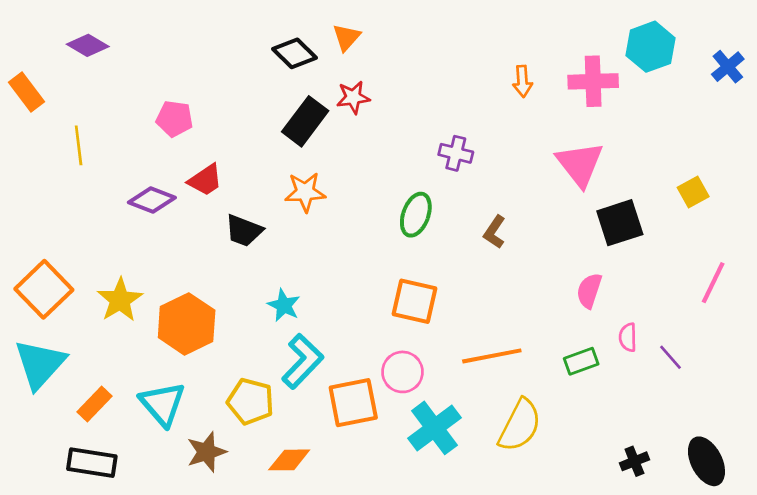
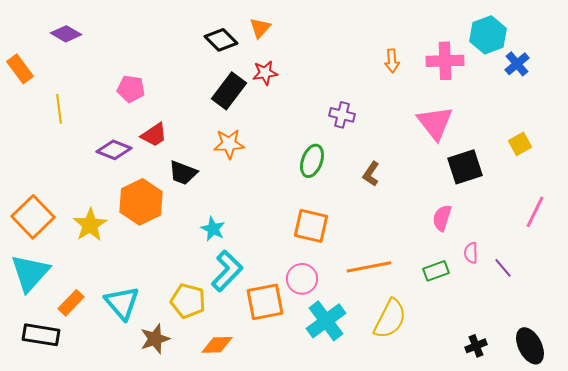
blue cross: (728, 67) -> (517, 64), moved
orange hexagon: (187, 324) -> (141, 202), moved
black rectangle: (92, 463) -> (41, 335), moved

